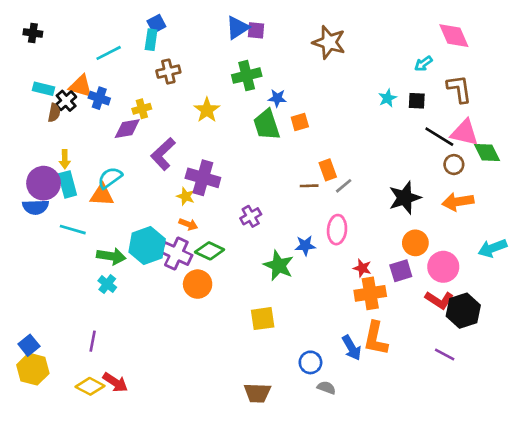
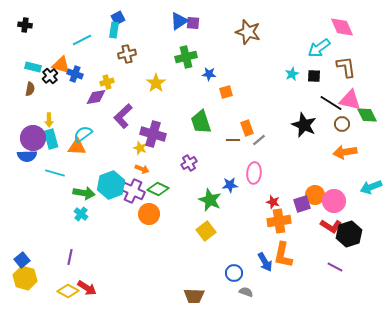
cyan arrow: (423, 64) -> (319, 48), size x1.6
brown semicircle: (54, 113) -> (30, 89), moved
green trapezoid: (267, 125) -> (201, 122), moved
black star: (405, 198) -> (304, 125), moved, turned -30
orange circle: (415, 243) -> (315, 195), moved
yellow square: (263, 319) -> (206, 231), moved, turned -30

